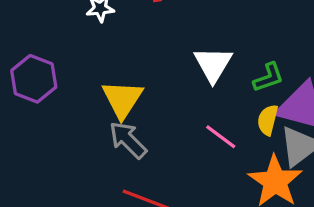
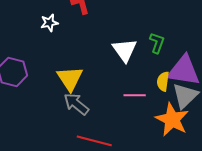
green L-shape: (268, 77) -> (157, 43), moved, turned -45
pink line: (221, 137) -> (135, 95), turned -30

